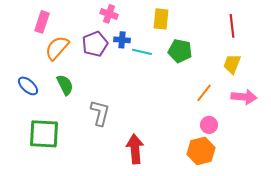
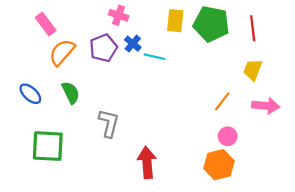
pink rectangle: (42, 22) -> (46, 24), turned -55
blue cross: (122, 40) -> (133, 44), turned 35
green pentagon: (180, 51) -> (211, 24), moved, size x1.4

